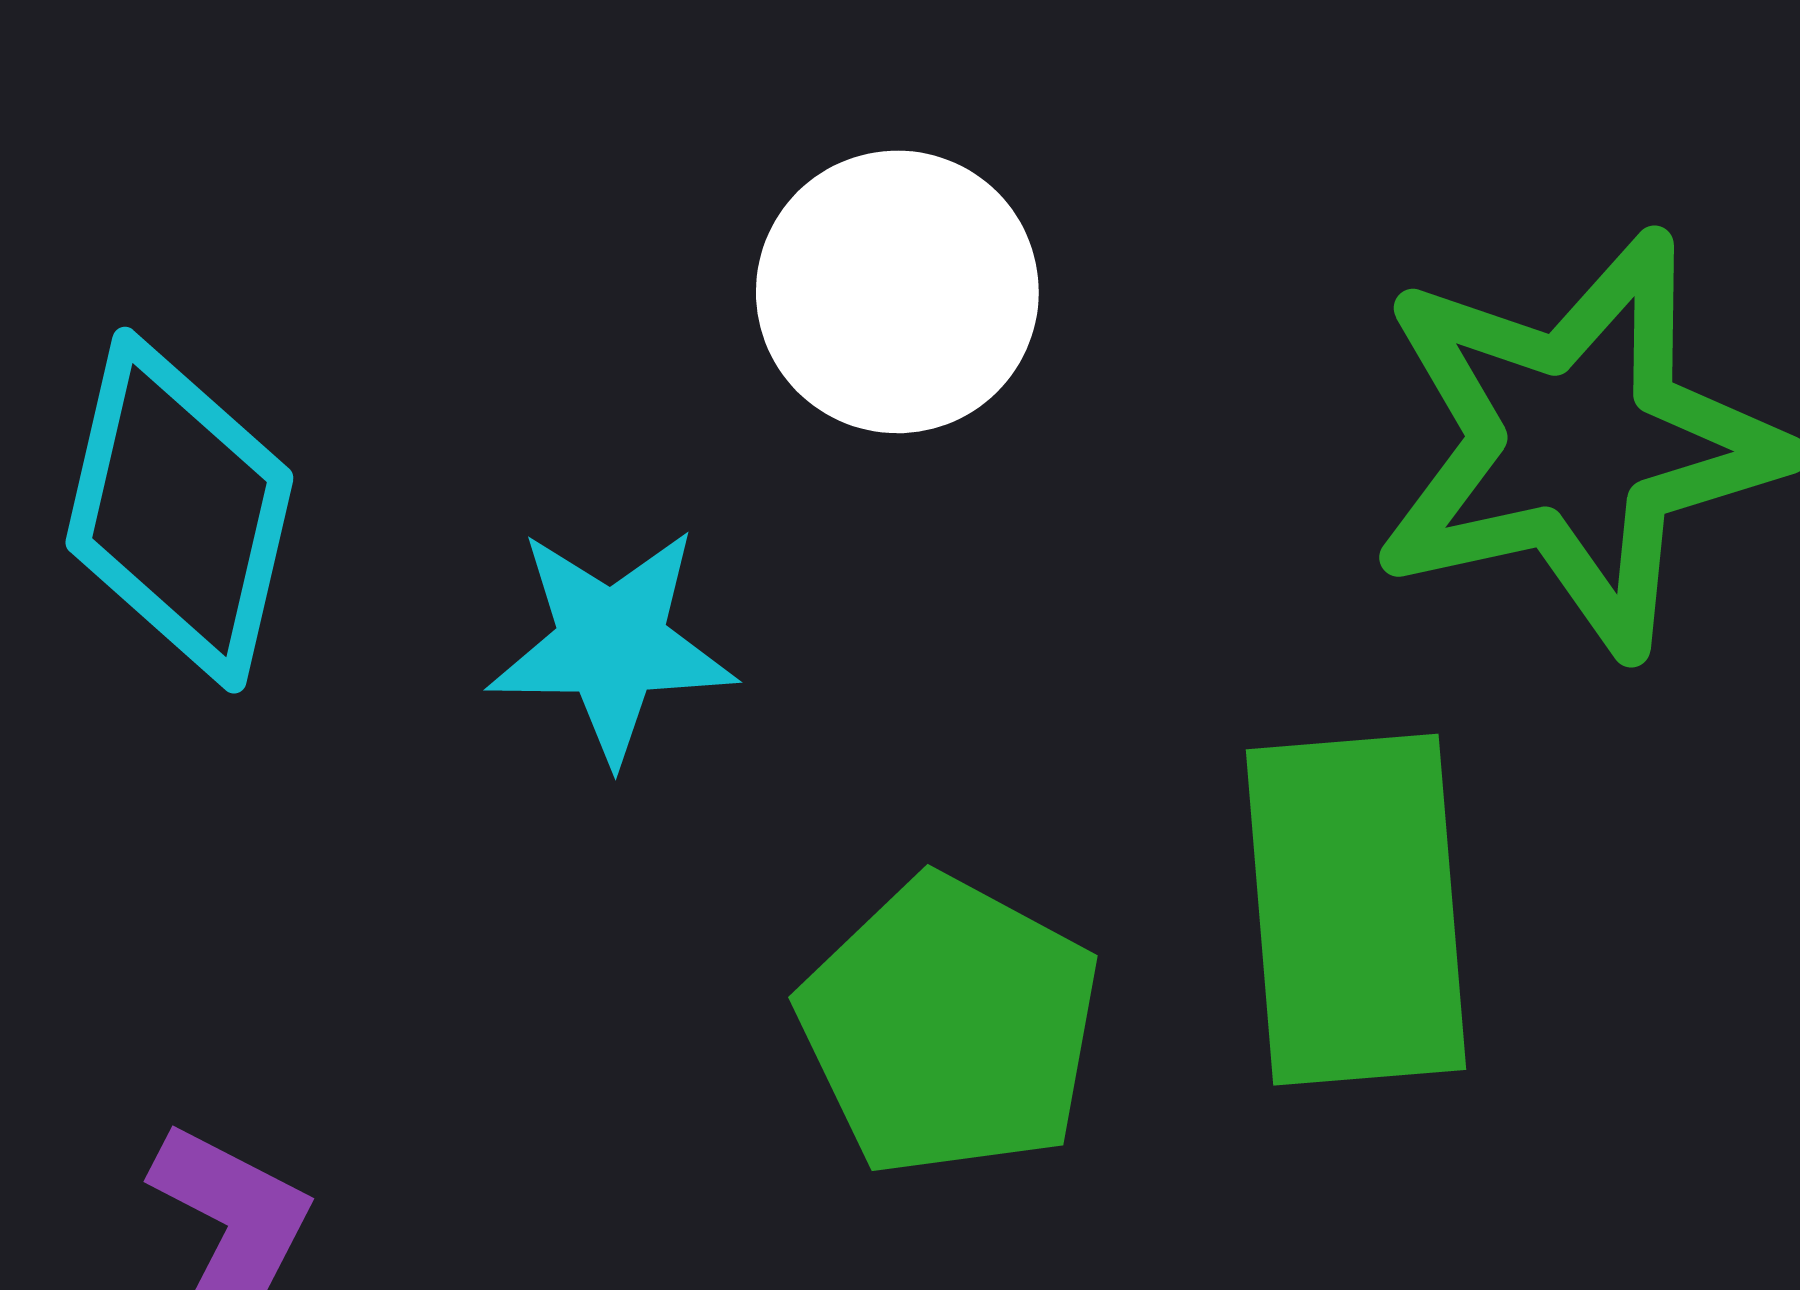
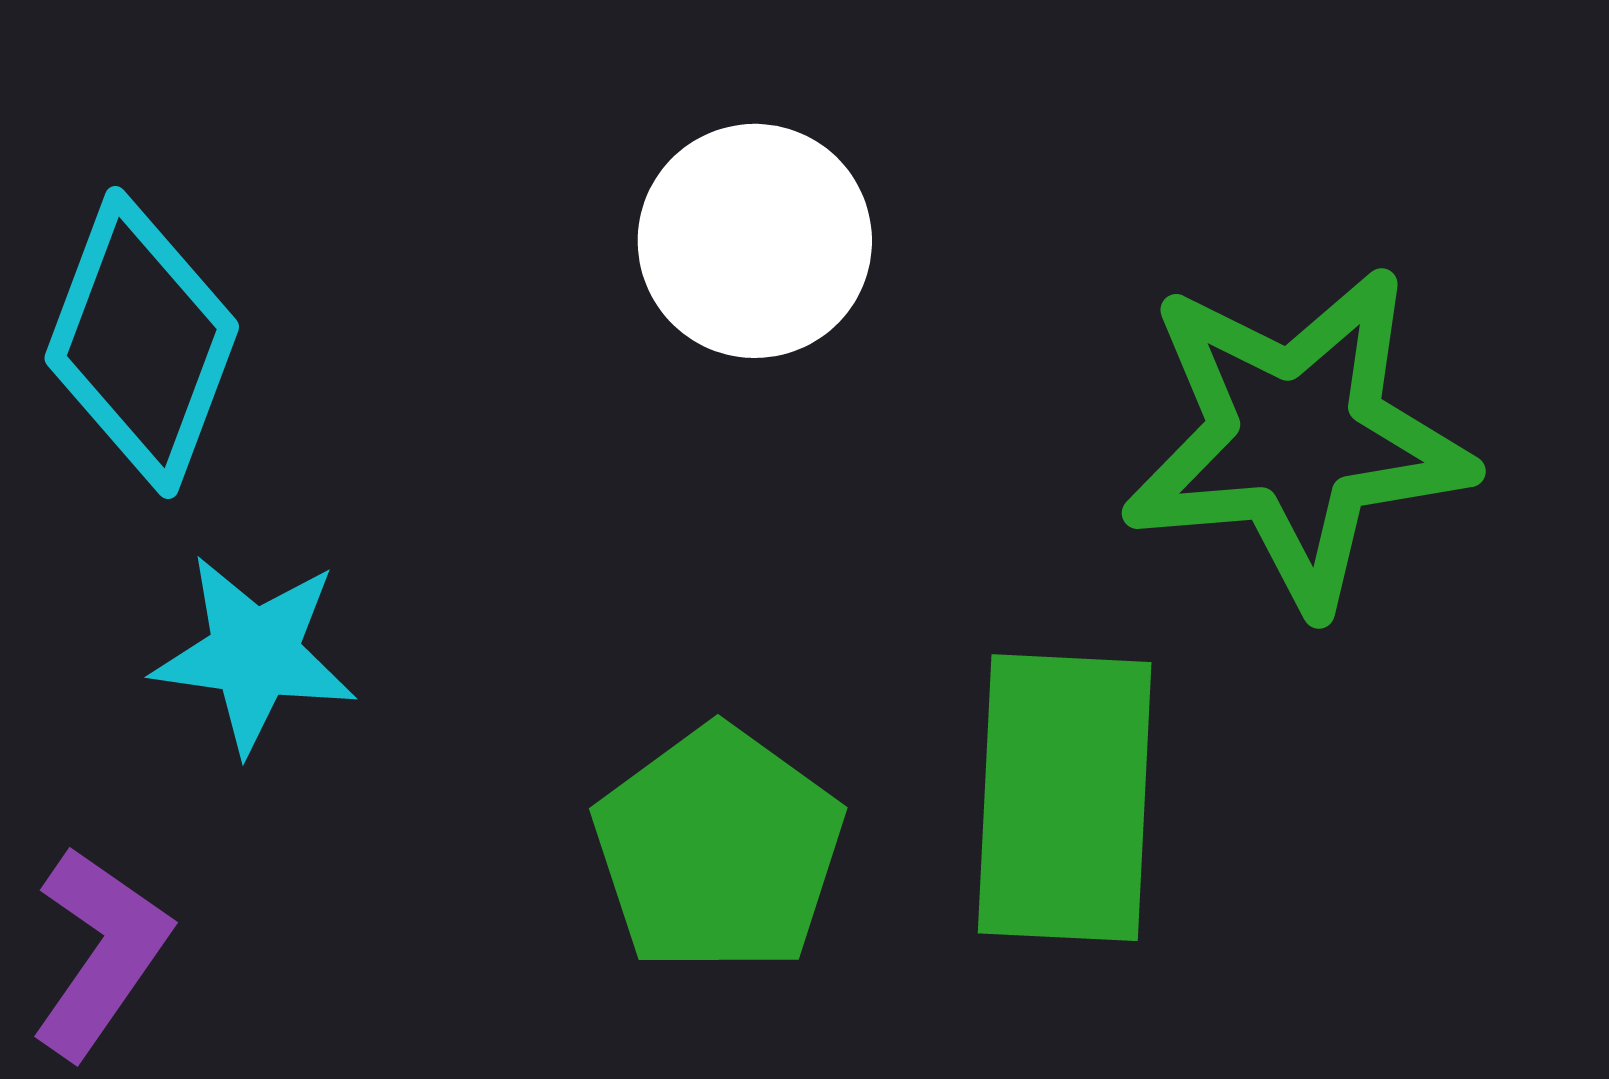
cyan star: (612, 644) -> (254, 654), moved

